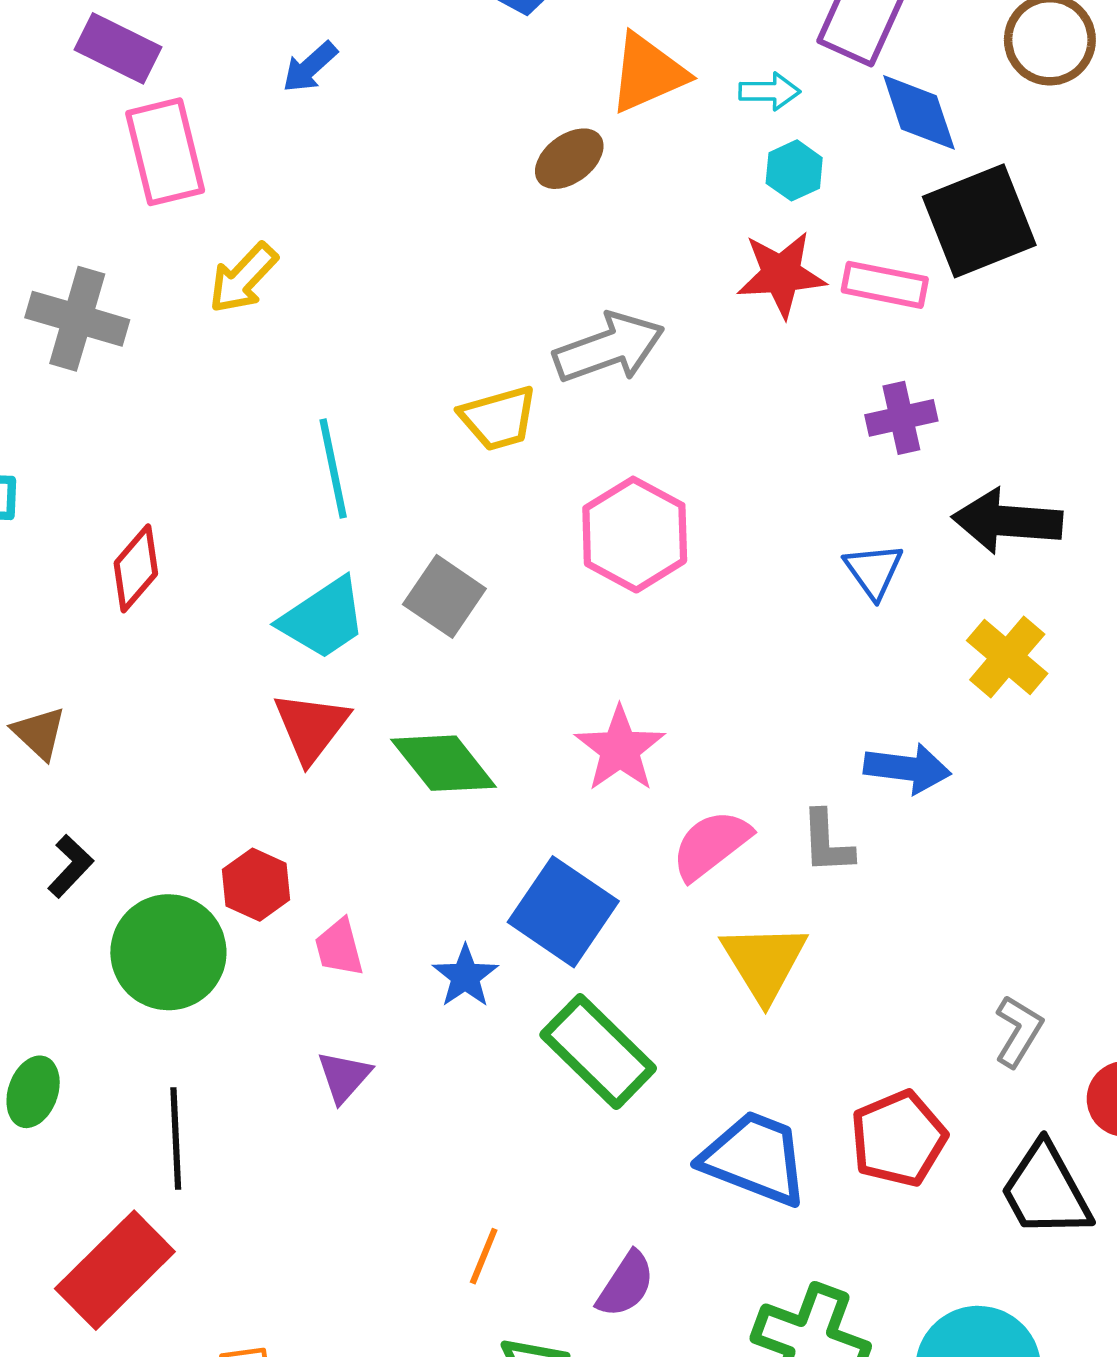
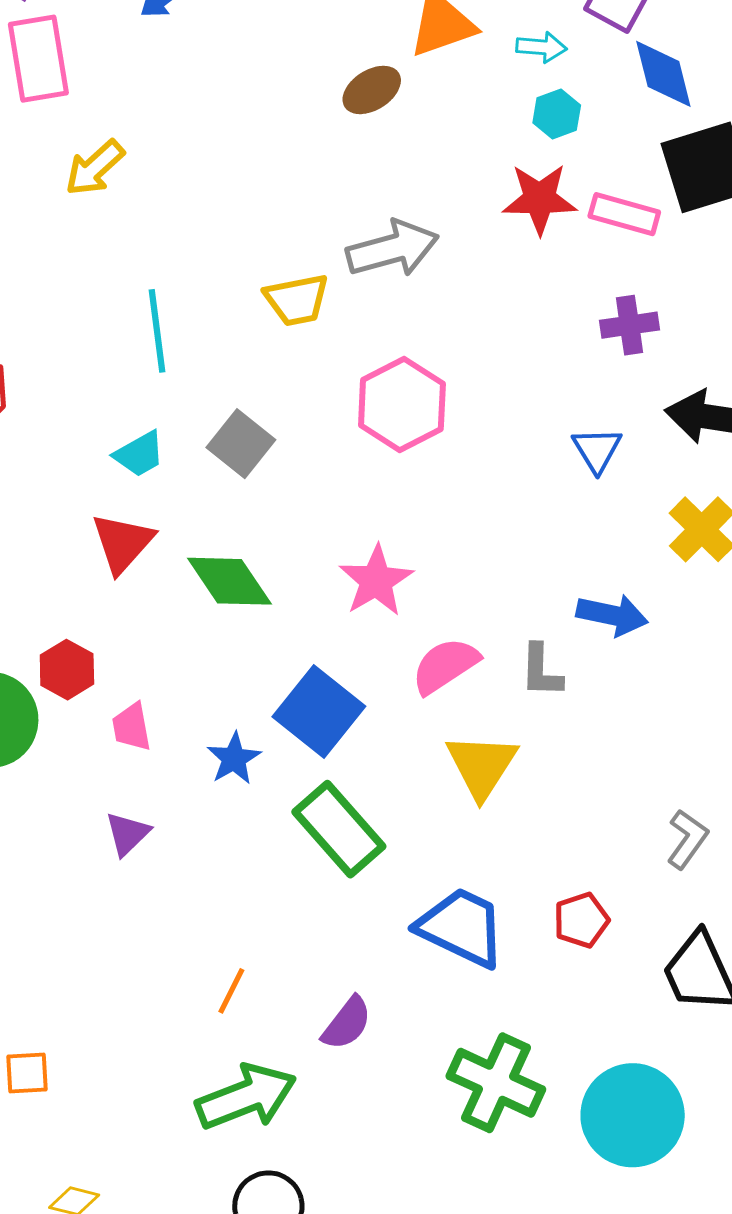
cyan trapezoid: (323, 618) -> (139, 454), size x0.7
red pentagon: (898, 1139) -> (581, 920), size x0.7

